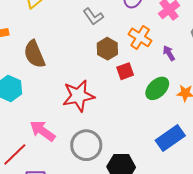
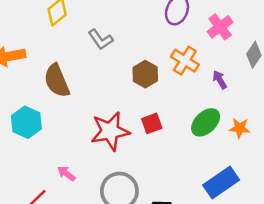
gray L-shape: (93, 17) -> (101, 39), moved
red square: (125, 71) -> (152, 123), moved
pink arrow: (42, 131) -> (66, 174), size x0.6

